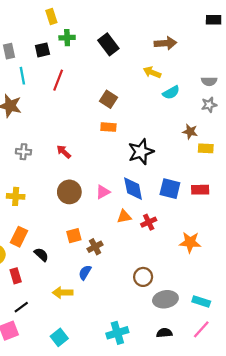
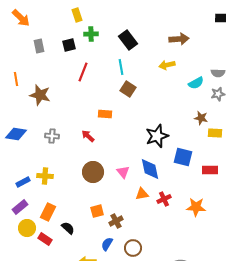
yellow arrow: (152, 72) -> (167, 65), turned -35
cyan line: (22, 76) -> (121, 67), moved
cyan semicircle: (171, 92) -> (196, 83), moved
orange rectangle: (108, 127) -> (105, 114), moved
blue square: (170, 189) -> (183, 157), moved
pink triangle: (103, 192) -> (123, 172), turned -40
orange star: (190, 242) -> (196, 207), moved
red rectangle: (16, 276) -> (45, 239), moved, turned -40
brown circle: (143, 277) -> (133, 248), moved

